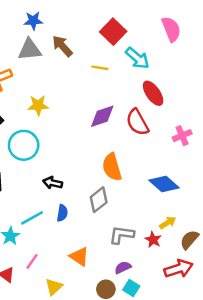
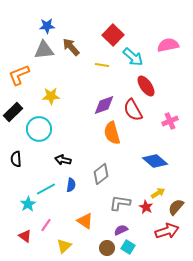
pink semicircle: (171, 29) -> (168, 45), moved, turned -80
orange semicircle: (112, 167) -> (112, 133), moved

